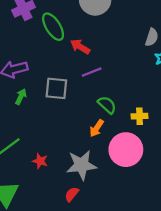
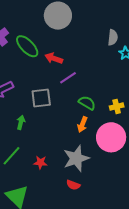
green arrow: (21, 97) -> (21, 122), moved
red semicircle: (72, 194) -> (73, 185), turned -96

